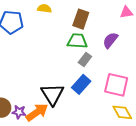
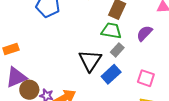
pink square: (116, 85) -> (146, 78), size x0.7
black triangle: (52, 94) -> (90, 61), moved

